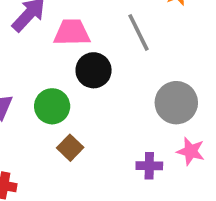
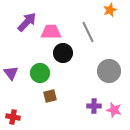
brown square: (70, 148) -> (50, 96), turned 32
pink star: (191, 151) -> (114, 110), moved

